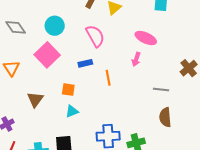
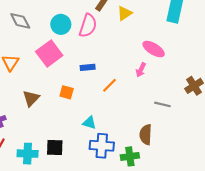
pink semicircle: (95, 36) -> (88, 26), moved, turned 40
orange line: (108, 78) -> (109, 85), turned 49
cyan triangle: (72, 111) -> (89, 123), moved, turned 32
brown semicircle: (165, 117) -> (146, 135), moved

